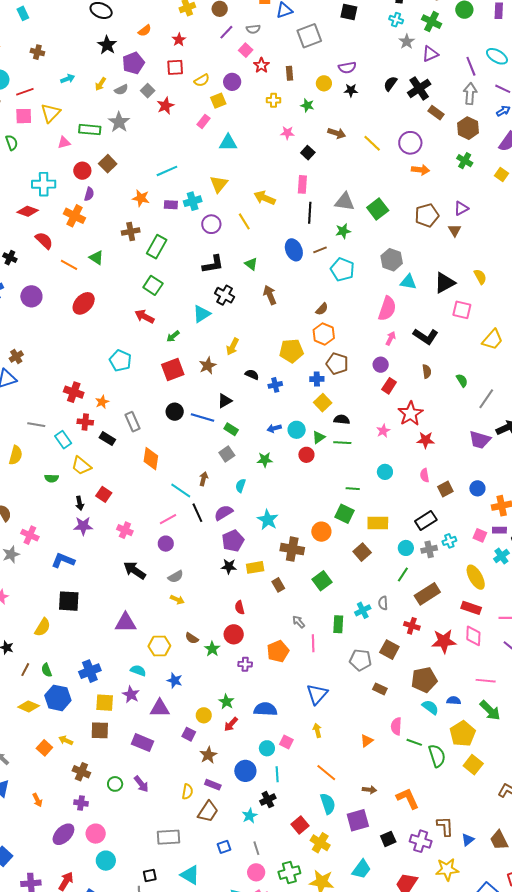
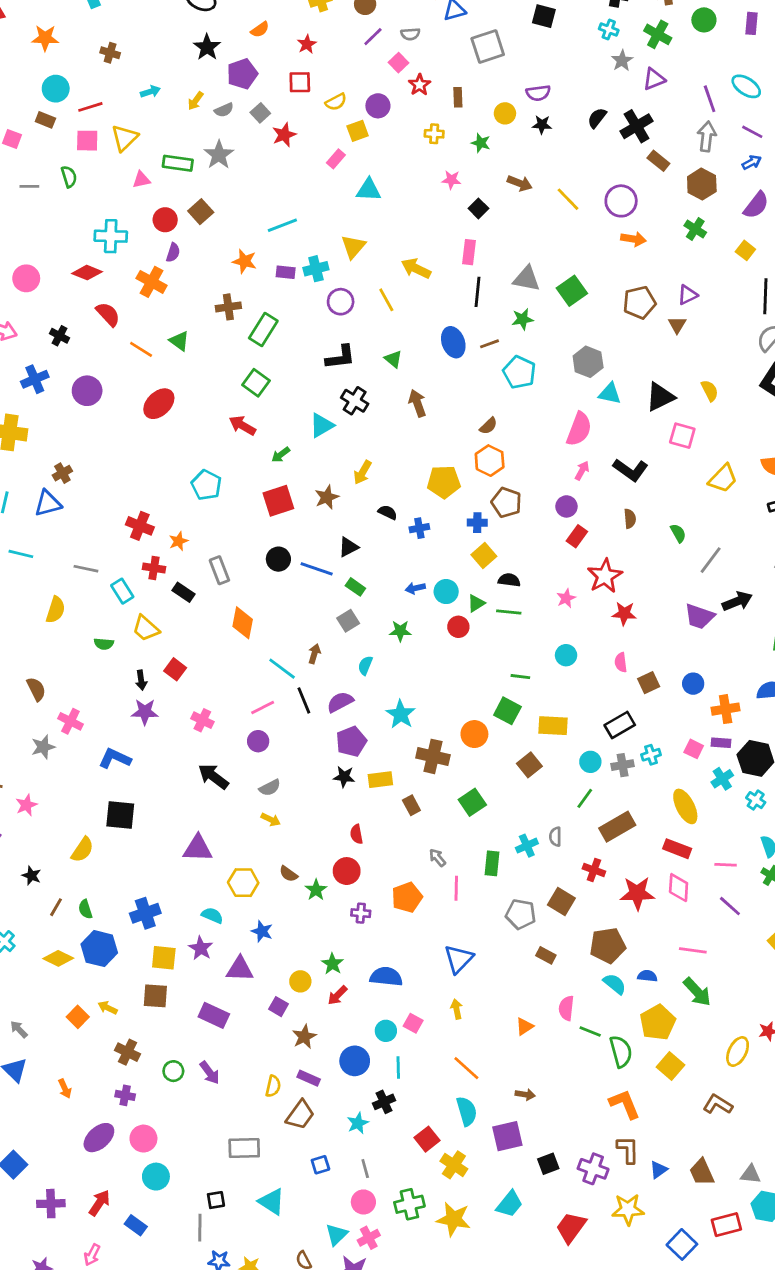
orange L-shape: (408, 798) -> (625, 1104), moved

